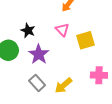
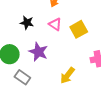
black star: (28, 30) -> (27, 23), moved
gray rectangle: (37, 83) -> (22, 77), moved

